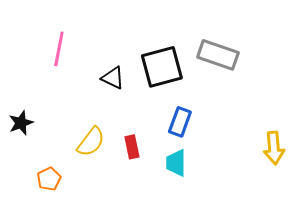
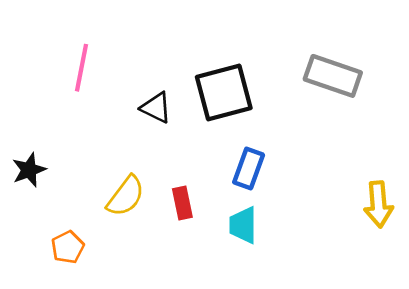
gray rectangle: (218, 55) -> (333, 76), moved

